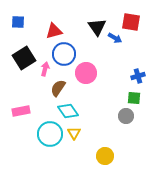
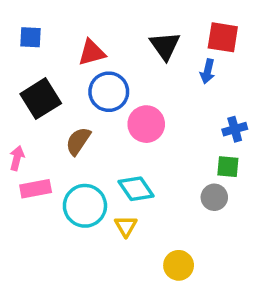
blue arrow: (115, 38) -> (207, 71), moved, turned 72
pink arrow: (45, 69) -> (17, 158), moved
brown semicircle: (58, 88) -> (78, 141), moved
cyan diamond: (68, 111) -> (136, 189), moved
cyan circle: (50, 134) -> (85, 206), moved

